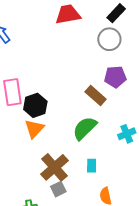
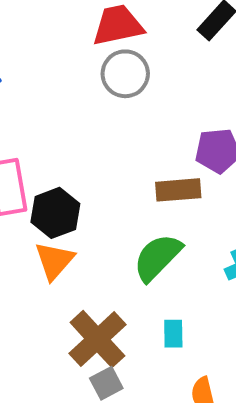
gray circle: (109, 39) -> (125, 74), moved
brown rectangle: (96, 95) -> (178, 190), turned -45

